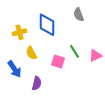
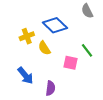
blue diamond: (47, 25) -> (55, 25), turned -40
yellow semicircle: (31, 53) -> (44, 48), moved

